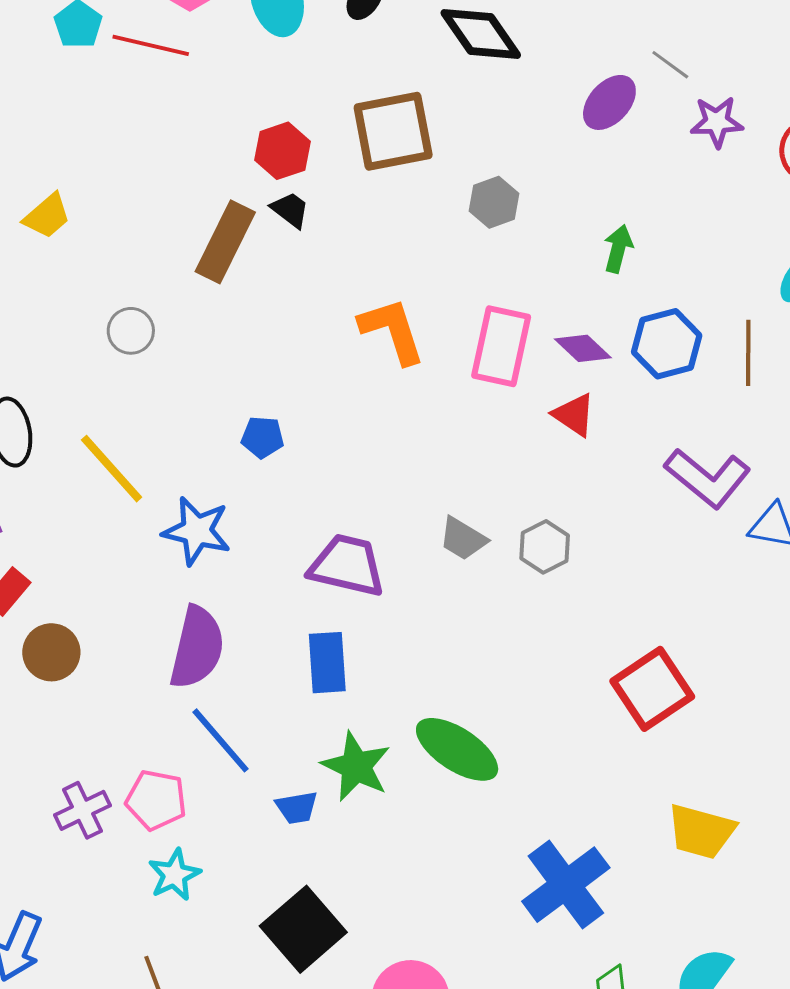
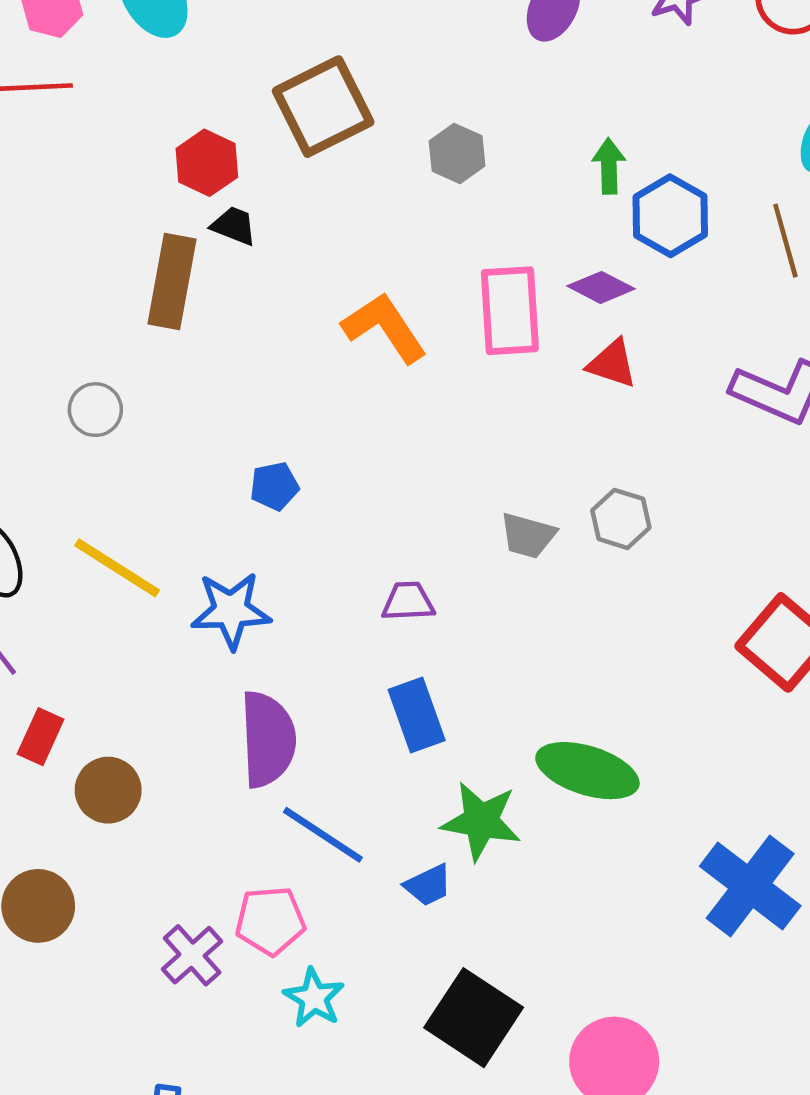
blue hexagon: (667, 344) -> (670, 216), moved
purple trapezoid: (347, 565) -> (408, 601), size x0.6

